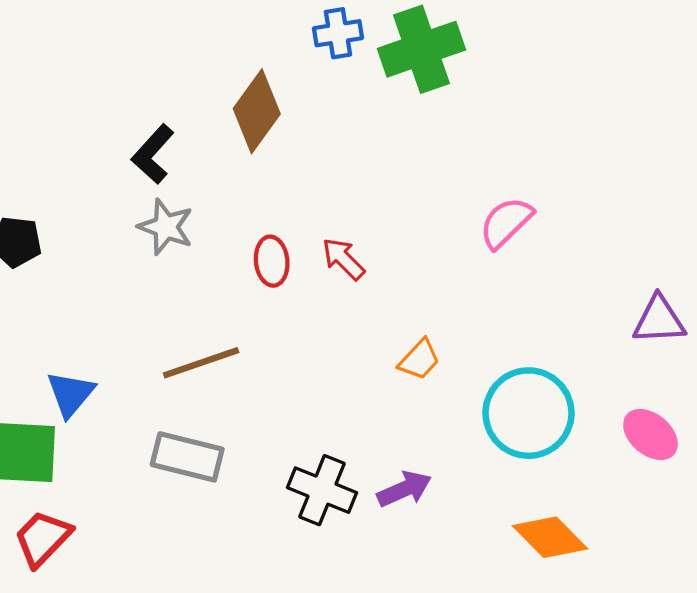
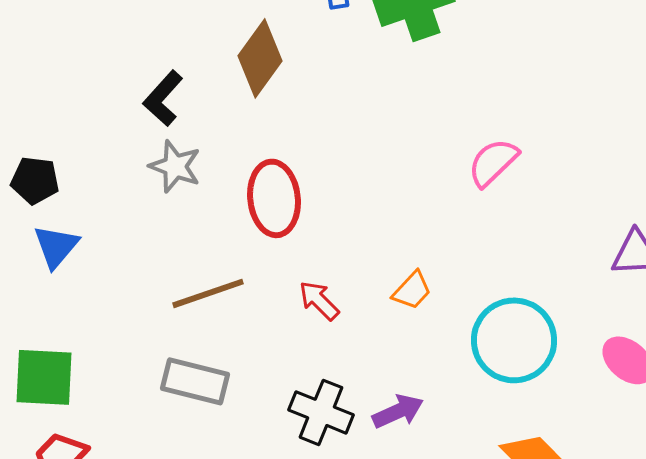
red arrow: (343, 259) -> (319, 300), moved
red ellipse: (272, 261) -> (274, 198), size x1.6
blue triangle: (70, 394) -> (56, 246), moved

